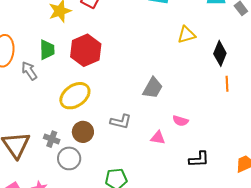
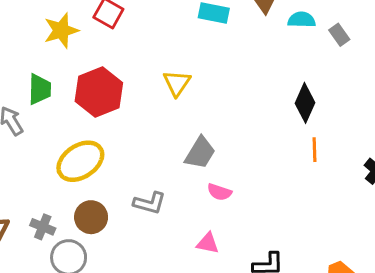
yellow triangle: (186, 35) -> (177, 83), moved, turned -42
pink semicircle: (180, 121) -> (219, 192), moved
pink triangle: (158, 138) -> (208, 243), moved

